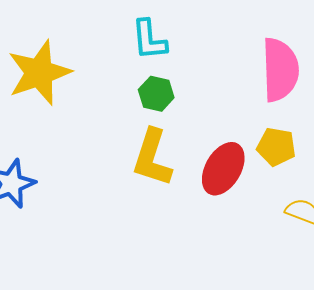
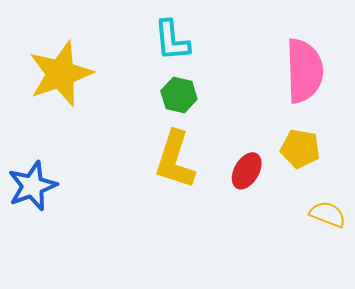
red ellipse: (223, 169) -> (247, 171), size x0.7

